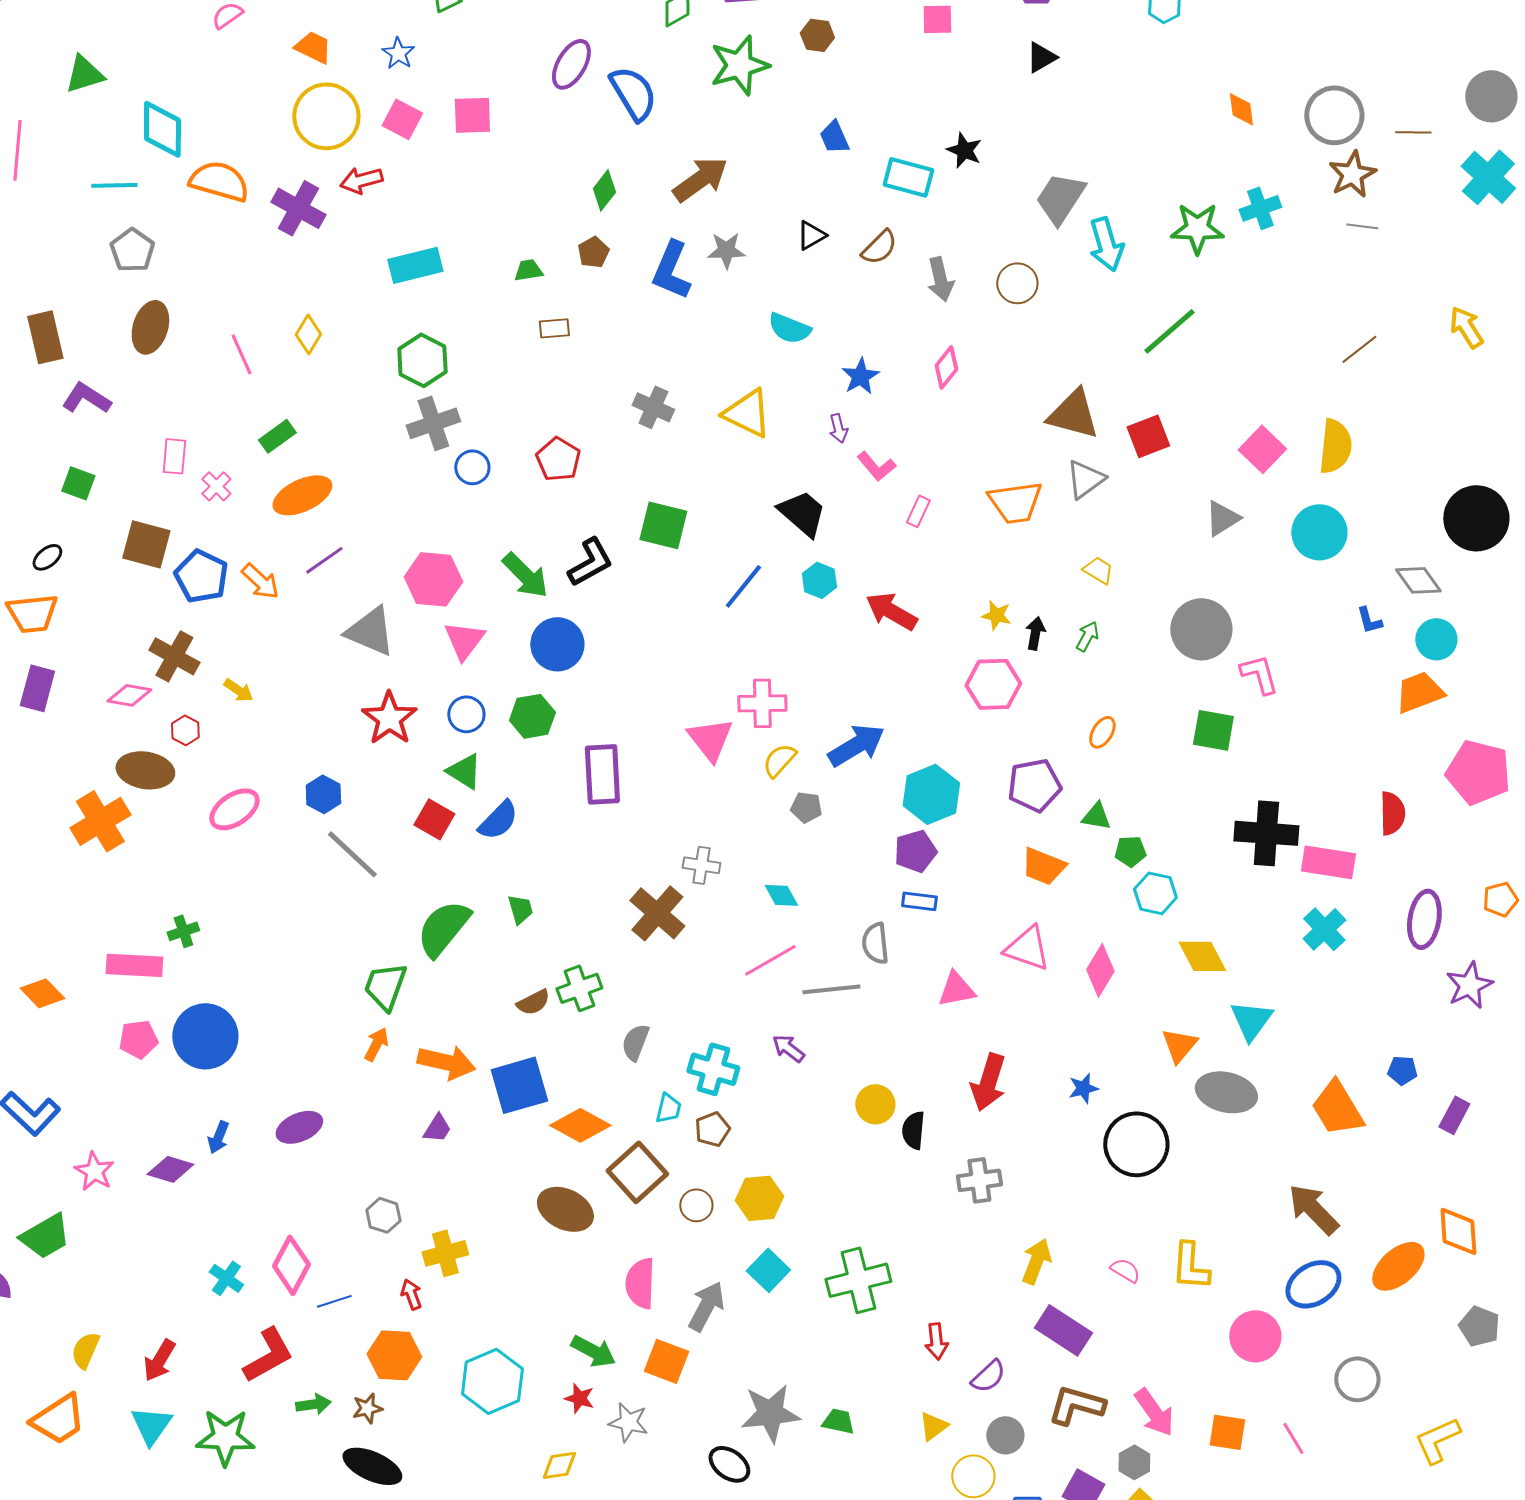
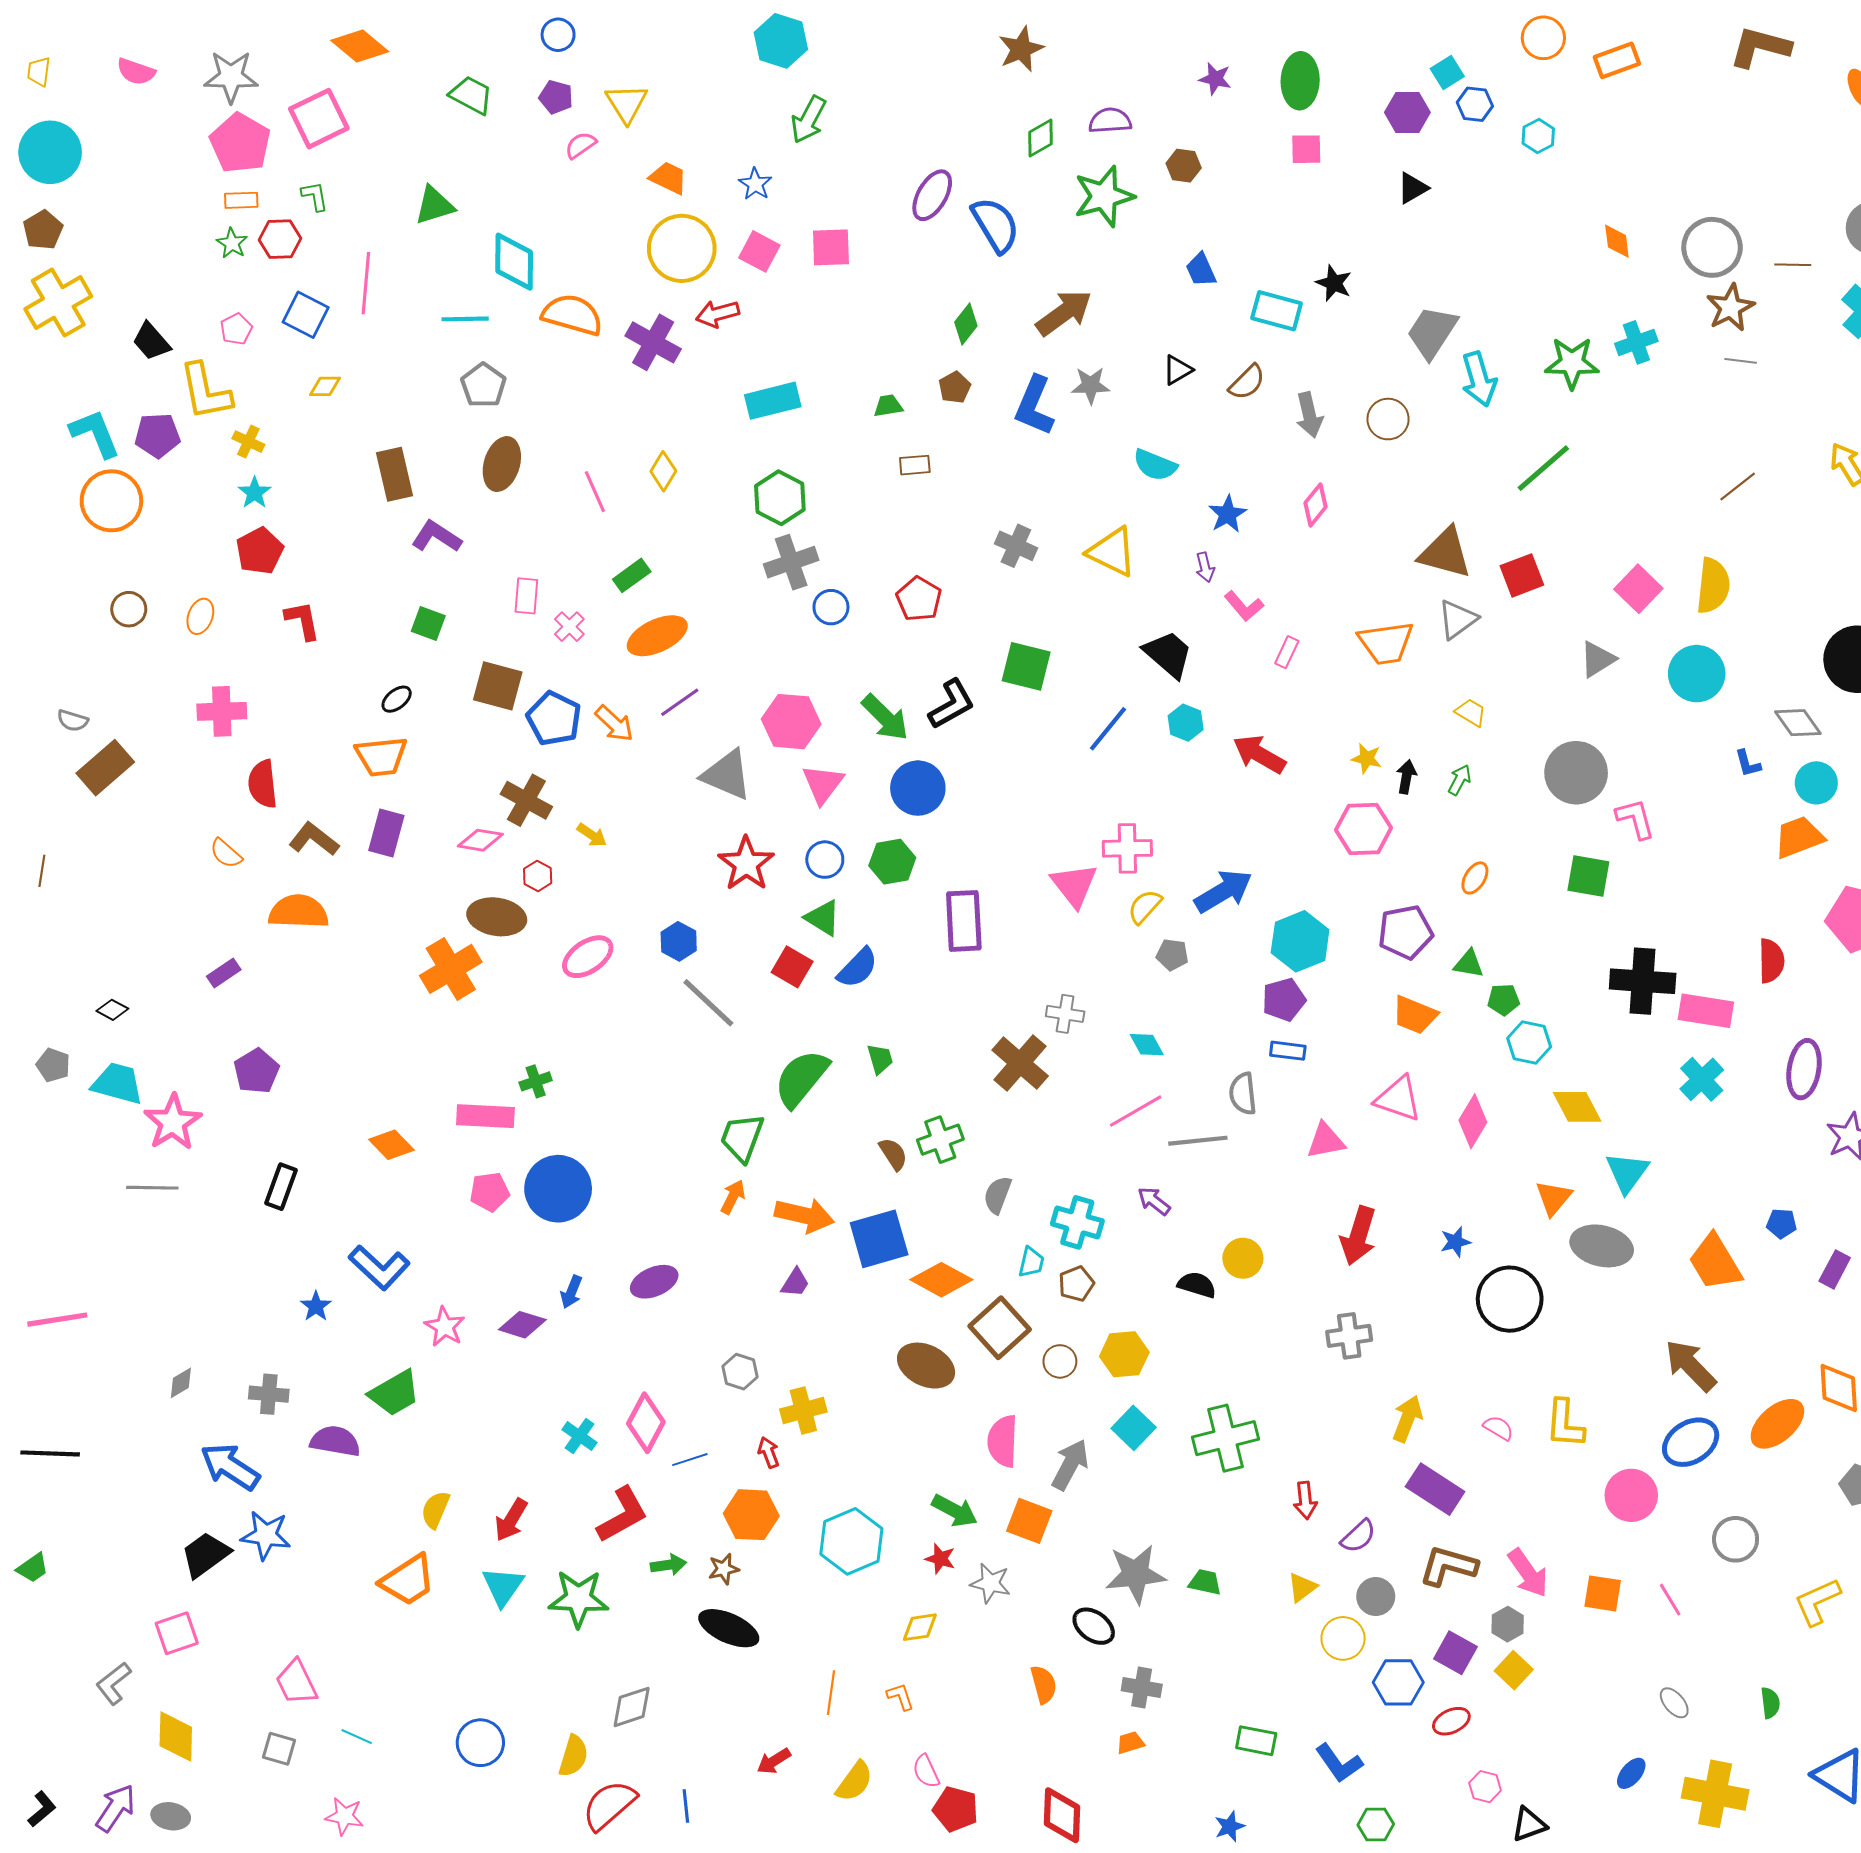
brown semicircle: (533, 1002) -> (893, 1154), turned -96
black semicircle: (913, 1130) -> (1197, 1285), moved, turned 102

